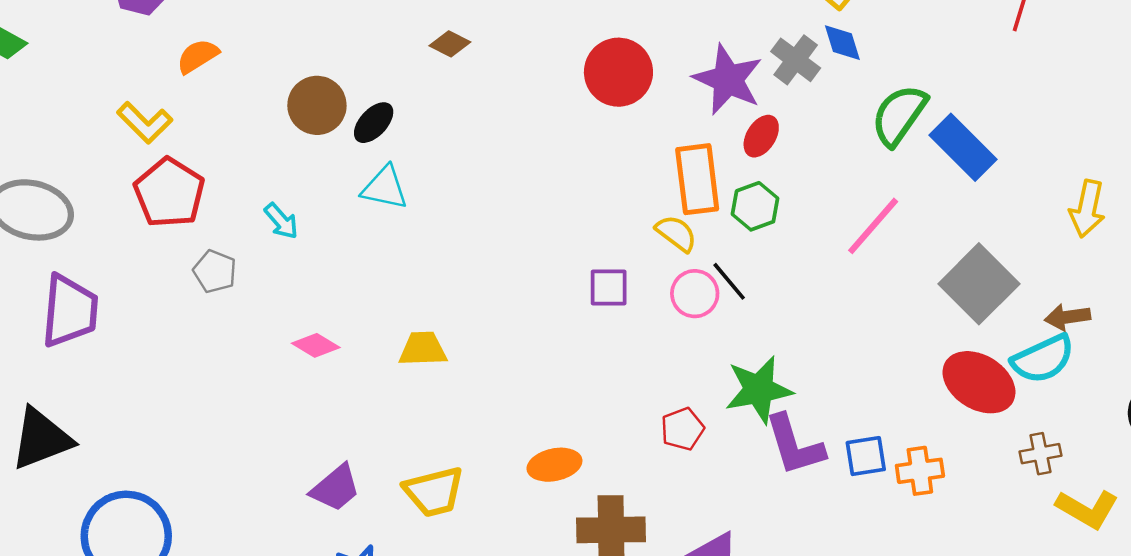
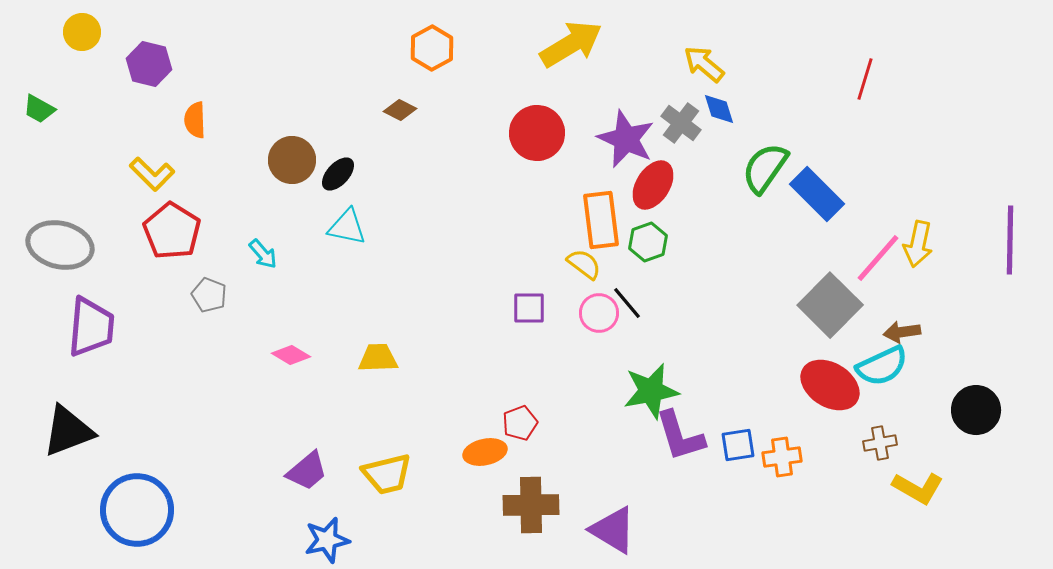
orange semicircle: (198, 56) -> (195, 120), turned -60
red ellipse: (761, 136) -> (653, 185), size x1.4
pink line: (873, 226) -> (878, 258), moved
red pentagon: (682, 429) -> (520, 423), moved

